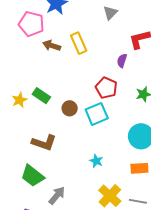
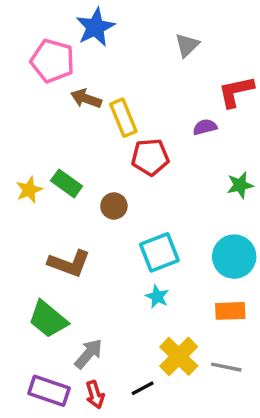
yellow rectangle: (79, 43) -> (123, 118), moved
purple semicircle: (122, 61) -> (205, 127), turned 56
red pentagon: (106, 88) -> (150, 157), moved, turned -30
cyan square: (97, 114) -> (159, 252), moved

